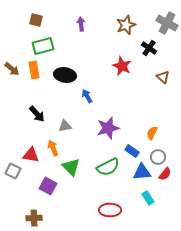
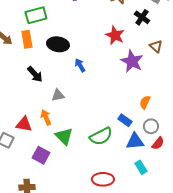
black arrow: (37, 114) -> (35, 74), moved
purple star: (108, 128) -> (132, 61), moved, turned -30

